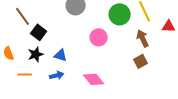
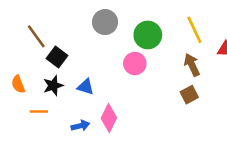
green circle: (120, 14) -> (148, 35), moved
blue arrow: (57, 75) -> (80, 126), moved
pink diamond: (94, 79) -> (109, 118), moved, turned 65

